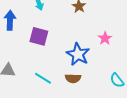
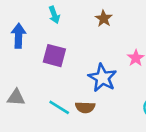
brown semicircle: (73, 78) -> (85, 107), moved

